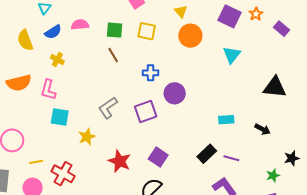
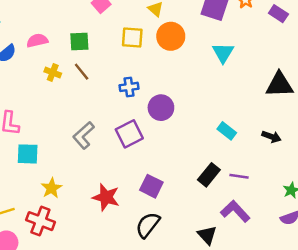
yellow square: (147, 31) -> (132, 37), moved
yellow cross: (57, 60) -> (53, 73), moved
cyan rectangle: (226, 120) -> (227, 131), turned 49
yellow star: (87, 137) -> (51, 188), moved

